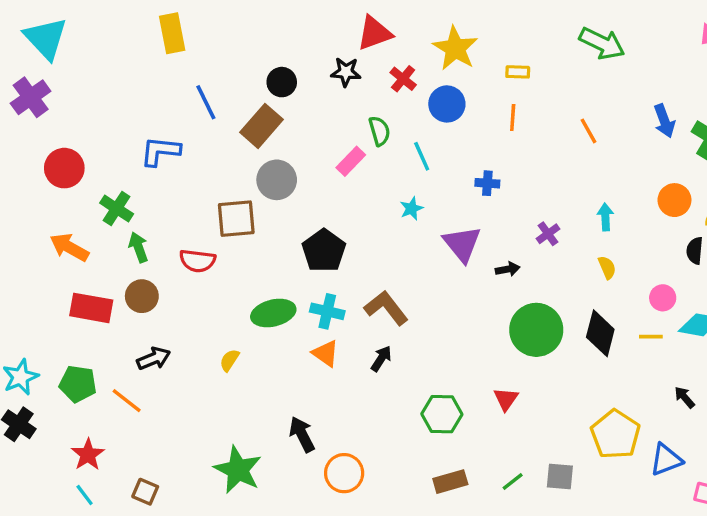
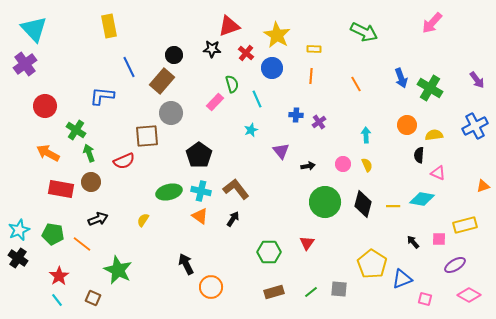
purple cross: (548, 234) -> (319, 122), moved
purple triangle: (462, 244) -> (281, 151), size x0.7
red semicircle: (197, 261) -> (124, 161), turned -30
pink circle: (663, 298) -> (343, 164), moved
green star: (238, 470) -> (118, 270), moved

